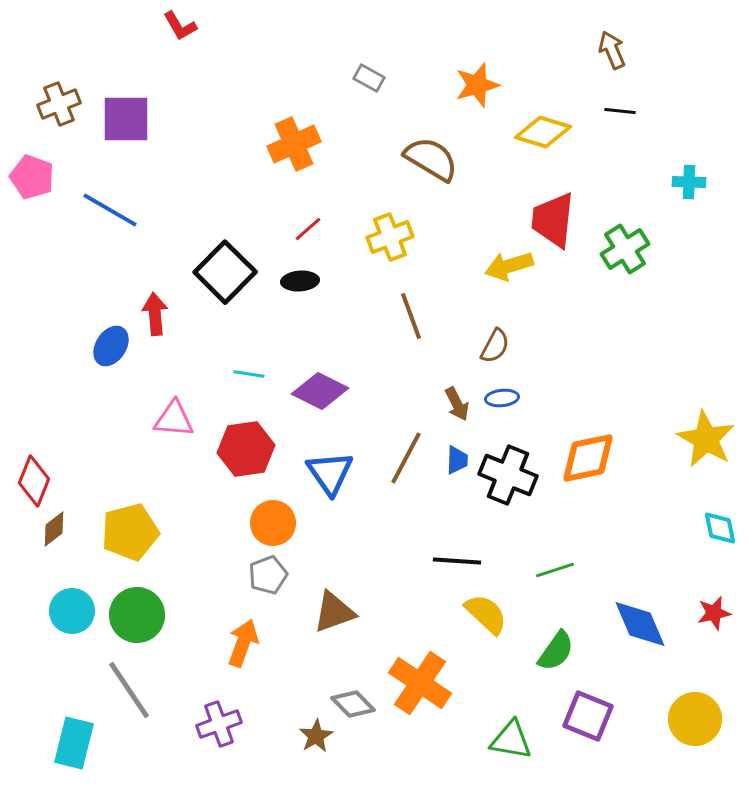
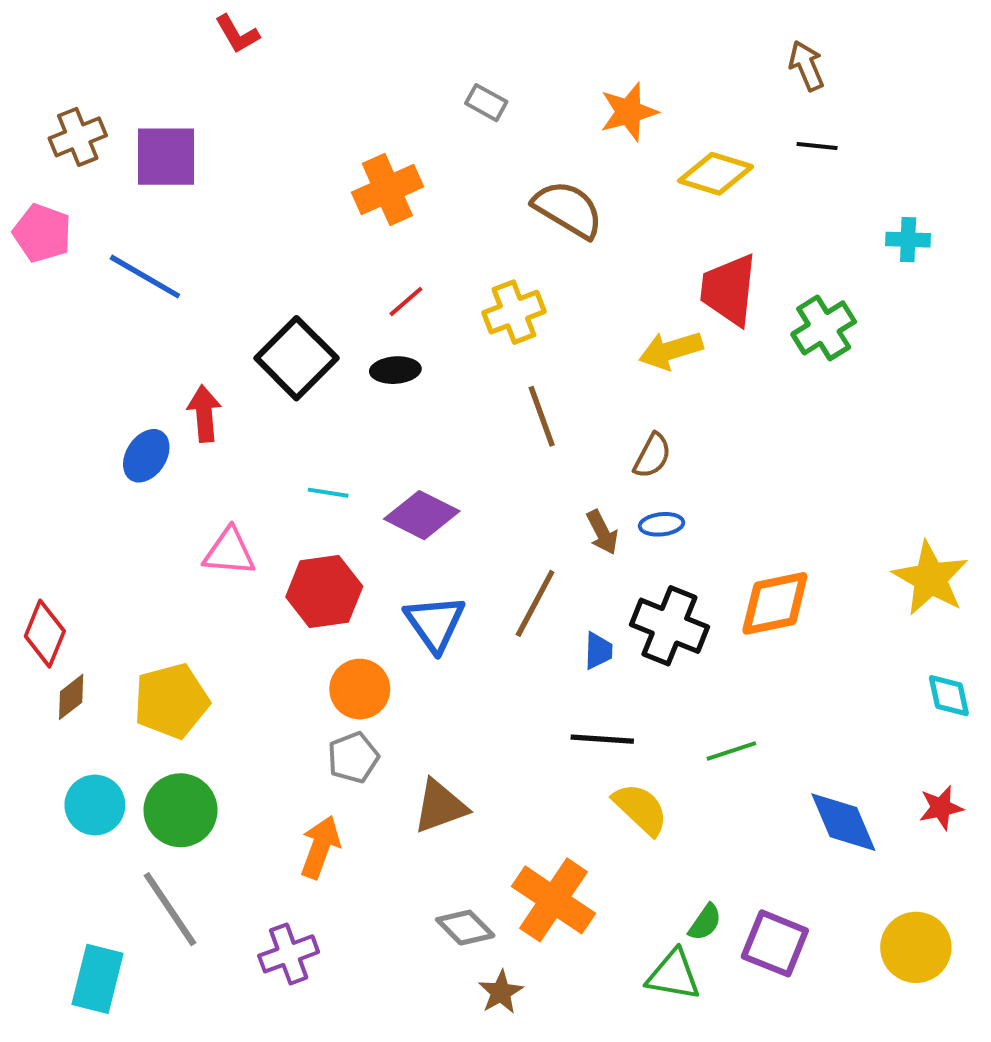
blue trapezoid: (457, 460) -> (598, 651), moved
green semicircle: (556, 651) -> (705, 922), moved, size x0.7
brown star: (316, 736) -> (501, 992), moved

